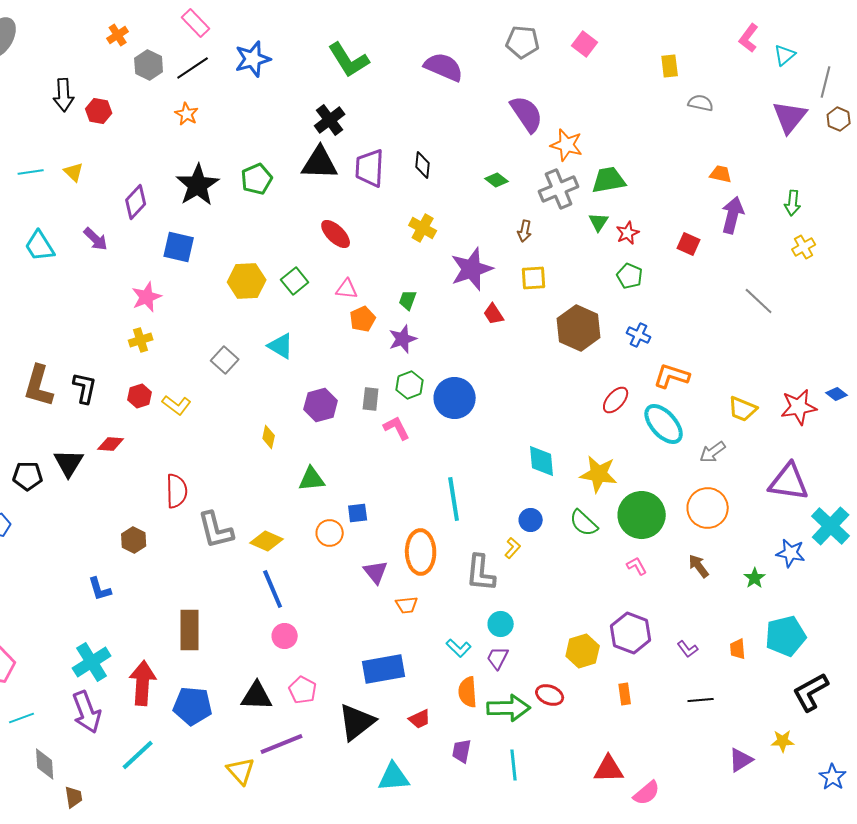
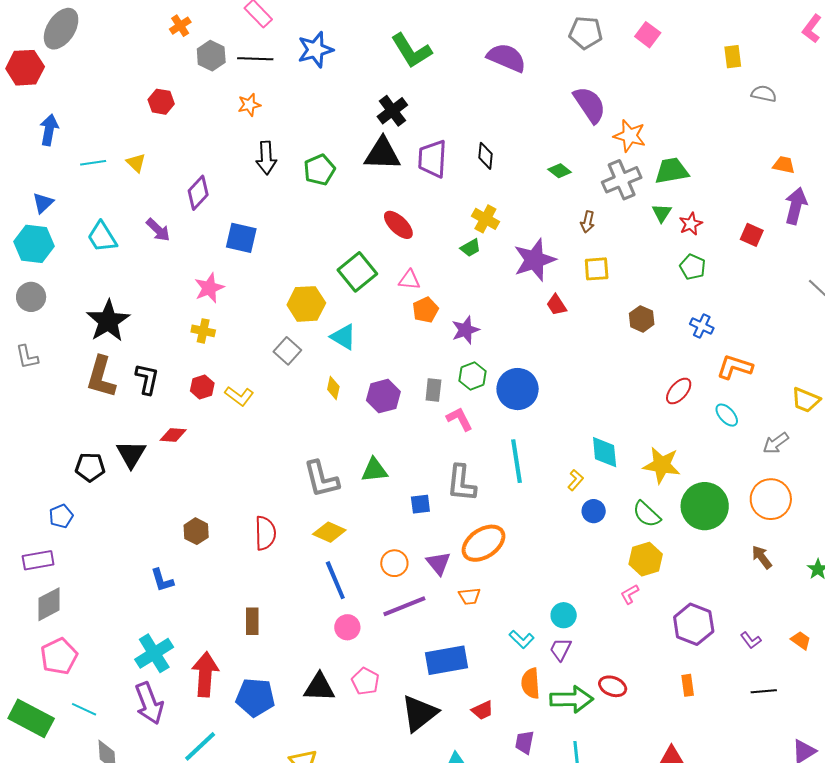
black line: (193, 68) -> (255, 59), turned 36
black arrow: (64, 95) -> (266, 158), moved
orange star: (187, 114) -> (249, 105), turned 30
black star: (198, 185) -> (108, 321), moved
yellow hexagon: (247, 281) -> (306, 304), moved
green square: (295, 281) -> (357, 272), size x1.4
green trapezoid: (408, 300) -> (470, 248), moved, turned -140
brown hexagon: (579, 328) -> (642, 319), size x0.6
yellow cross: (141, 340) -> (203, 331), turned 30
cyan ellipse: (664, 424) -> (727, 415), size x0.6
yellow diamond: (269, 437) -> (333, 388), moved
red semicircle: (177, 491) -> (265, 533), moved
cyan line: (454, 499) -> (517, 461), moved
gray L-shape: (216, 530) -> (321, 479), moved
orange circle: (330, 533) -> (394, 563), moved
yellow L-shape: (513, 548) -> (576, 480), moved
orange ellipse: (421, 552) -> (483, 543), turned 57
pink L-shape: (637, 566) -> (630, 594), moved, turned -90
gray L-shape: (481, 573) -> (461, 483), moved
brown rectangle: (190, 630) -> (252, 621), size x0.7
orange trapezoid: (738, 649) -> (801, 640), turned 130
yellow hexagon: (583, 651) -> (646, 559), moved
cyan line: (22, 718) -> (84, 709), turned 45
purple line: (282, 744) -> (404, 606), moved

